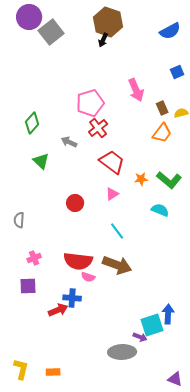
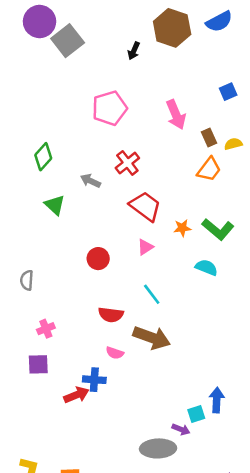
brown hexagon: (108, 22) -> (172, 28), moved
blue semicircle: (170, 31) -> (219, 22), moved
pink pentagon: (90, 103) -> (110, 108), moved
red semicircle: (78, 261) -> (111, 315), moved, size x0.7
cyan square: (152, 325) -> (196, 414), size x0.6

